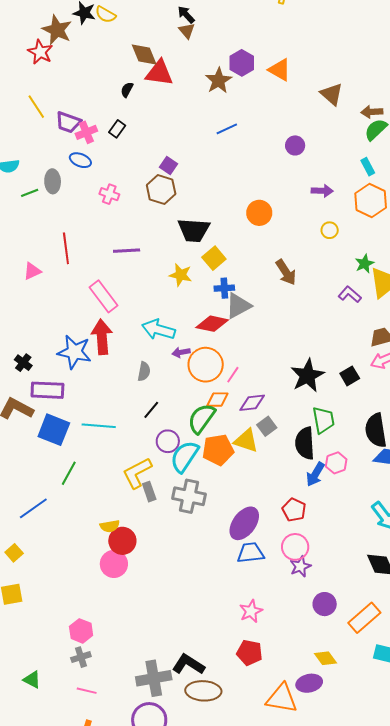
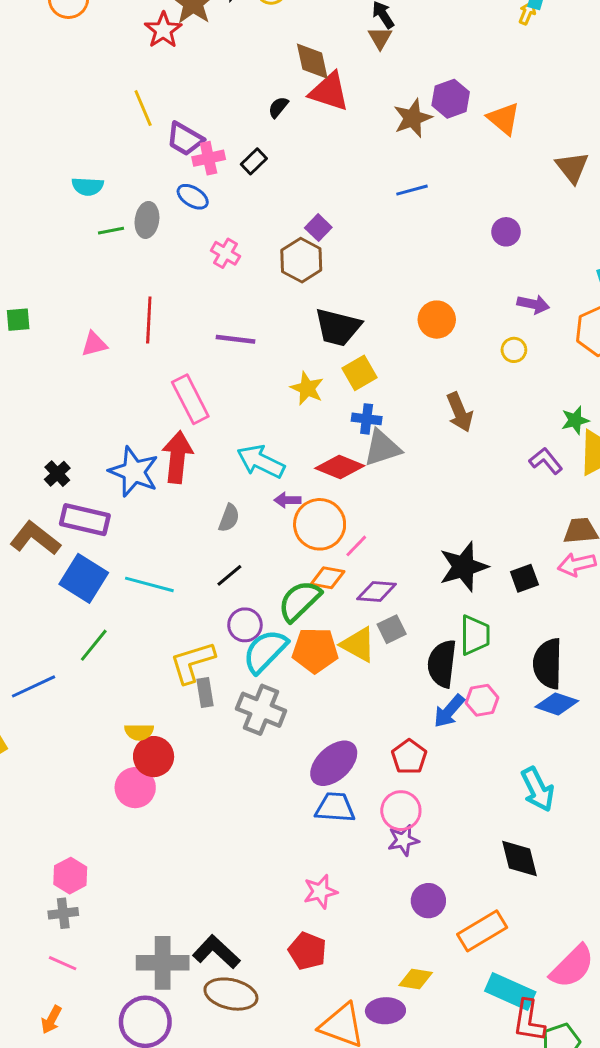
yellow circle: (330, 230) -> (514, 350), moved
yellow diamond: (326, 658) -> (416, 979), turned -55

